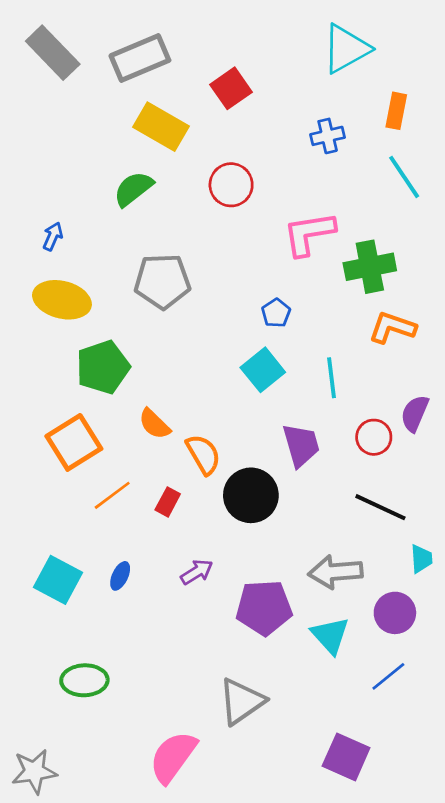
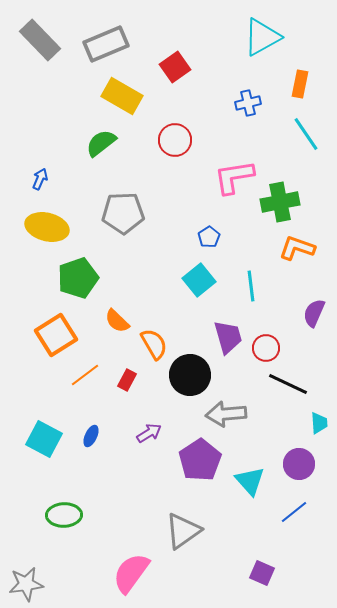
red circle: (374, 437) -> (266, 348), moved
gray arrow: (335, 572) -> (226, 414), moved
purple pentagon: (264, 608) -> (200, 460), turned -30
purple square: (346, 757) -> (262, 573), size x0.7

